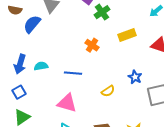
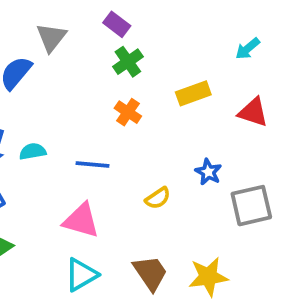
green cross: (102, 12) -> (128, 62), moved

